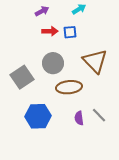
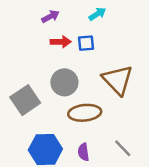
purple semicircle: (79, 118) -> (83, 152), moved

